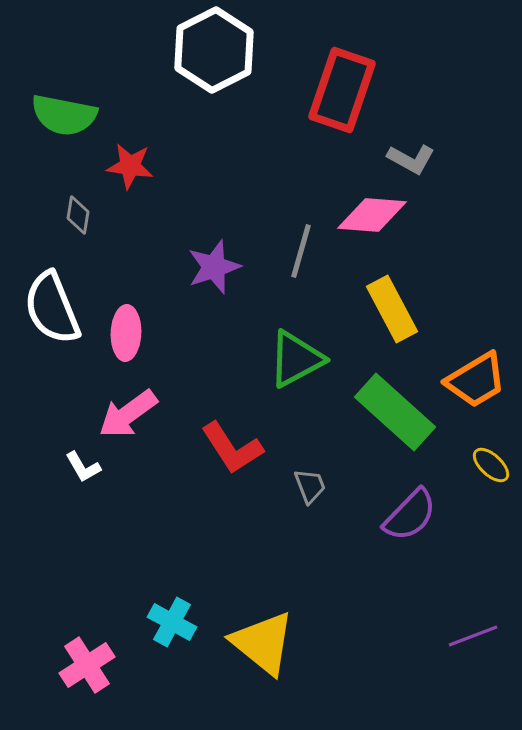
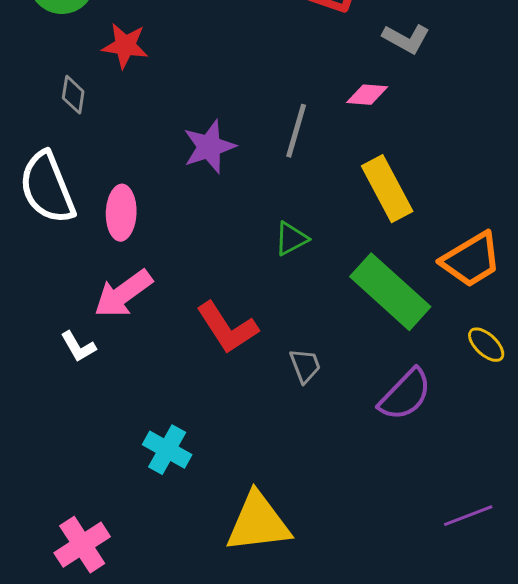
pink diamond: (372, 215) -> (367, 95), size x0.6
green triangle: (296, 359) -> (291, 239), size x0.6
cyan cross: (172, 622) -> (167, 450), moved
yellow triangle: (263, 643) -> (258, 523), turned -46

